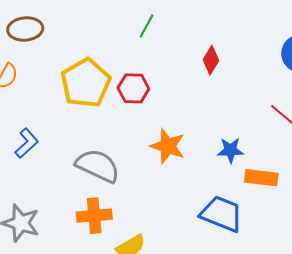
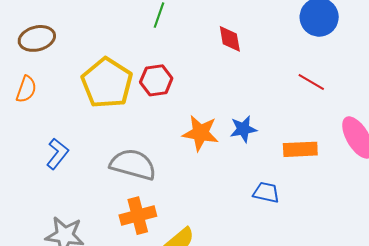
red diamond: (211, 60) -> (230, 39), turned -32
blue star: (231, 150) -> (243, 129), moved
blue trapezoid: (221, 214) -> (266, 192), size x0.6

